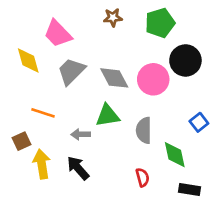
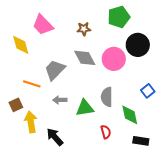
brown star: (113, 17) -> (84, 29), moved
gray trapezoid: (71, 71) -> (55, 70), moved
green triangle: (108, 116) -> (85, 108), moved
black arrow: (78, 168) -> (55, 137), moved

